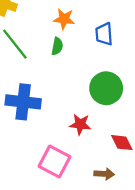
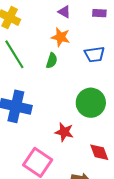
blue trapezoid: (104, 34) -> (94, 54), turned -100

